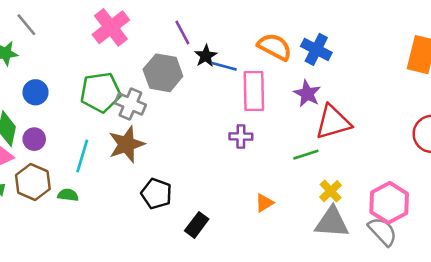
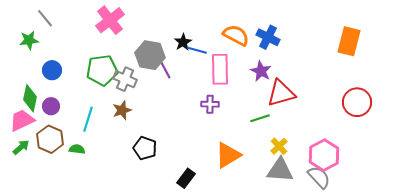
purple line: (182, 32) -> (165, 69), moved
brown star: (126, 144) -> (122, 110), size x0.7
orange triangle: (264, 203) -> (228, 155), size x1.8
black rectangle: (197, 225) -> (186, 178), moved

